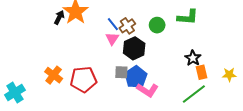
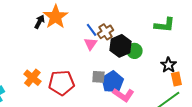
green circle: (157, 25) -> (135, 51), moved
black hexagon: (134, 48) -> (121, 46), moved

